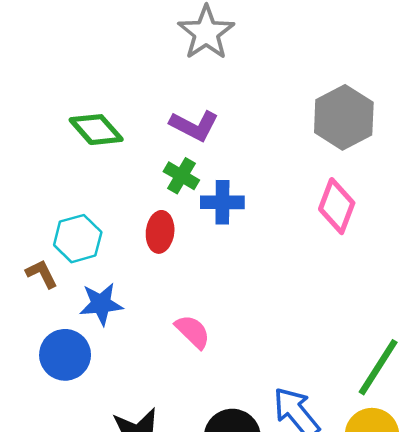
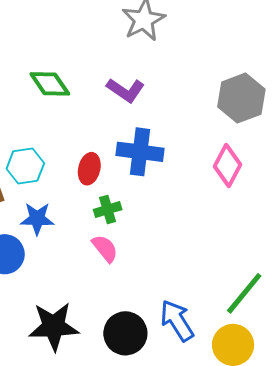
green cross: (181, 176) -> (108, 210), moved, turned 36
blue cross: (222, 202) -> (140, 152), size x1.4

